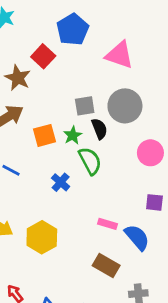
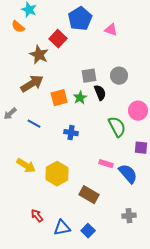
pink triangle: (120, 55) -> (111, 30), moved, size x0.6
gray circle: (125, 106) -> (119, 76), size x0.7
green semicircle: (90, 161) -> (117, 127), moved
blue cross: (61, 182) -> (71, 133), turned -32
brown rectangle: (106, 265) -> (89, 195), moved

